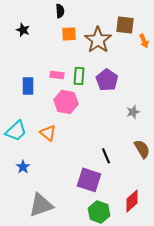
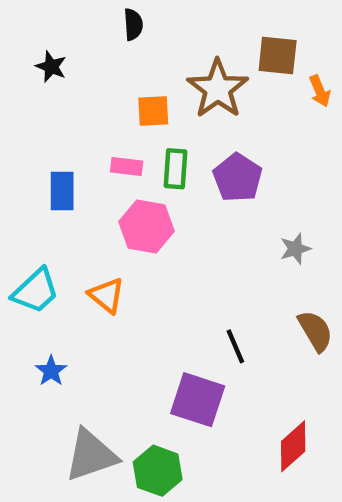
orange square: (69, 34) -> (153, 111), moved
green hexagon: (99, 212) -> (158, 471), moved

